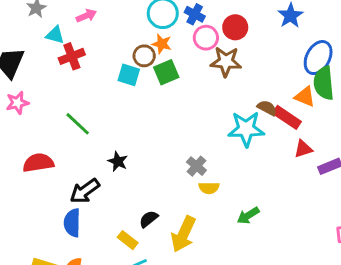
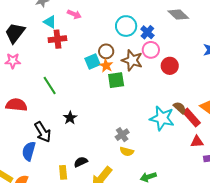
pink arrow: (86, 16) -> (74, 14), turned 32
red circle: (235, 27) -> (170, 66), moved
orange star: (162, 44) -> (106, 66), moved
brown star: (226, 62) -> (132, 60), moved
green square: (166, 72) -> (116, 80), moved
cyan square: (129, 75) -> (93, 61), turned 35
black arrow: (85, 191) -> (43, 132), turned -100
yellow rectangle: (128, 240) -> (63, 172), turned 32

